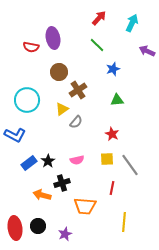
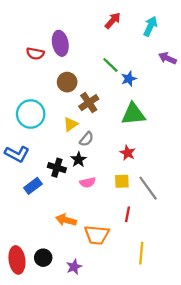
green line: (97, 45) -> (110, 65), moved
green triangle: (117, 100) -> (133, 114), size x1.6
black star: (48, 161) -> (79, 160), moved
black cross: (62, 183) -> (57, 168), moved, turned 35
orange arrow: (42, 195) -> (66, 220), moved

